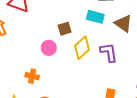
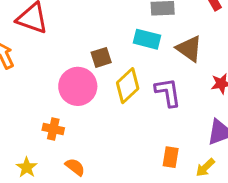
pink circle: (49, 48) -> (78, 86), size x1.6

